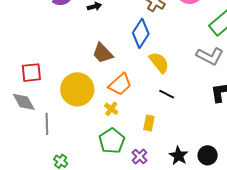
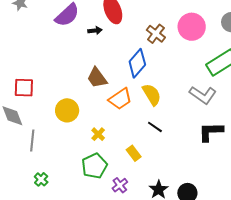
orange trapezoid: (120, 84) -> (120, 99), moved
yellow circle: (77, 89) -> (67, 110), size x0.7
yellow rectangle: (149, 123) -> (134, 153), turned -56

